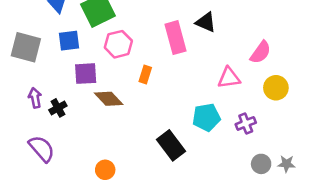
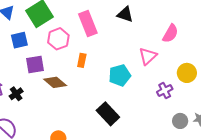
pink rectangle: (175, 38) -> (88, 23), moved
pink triangle: (229, 78) -> (148, 56), turned -30
yellow circle: (276, 88) -> (187, 73), moved
cyan pentagon: (206, 117) -> (120, 75), moved

